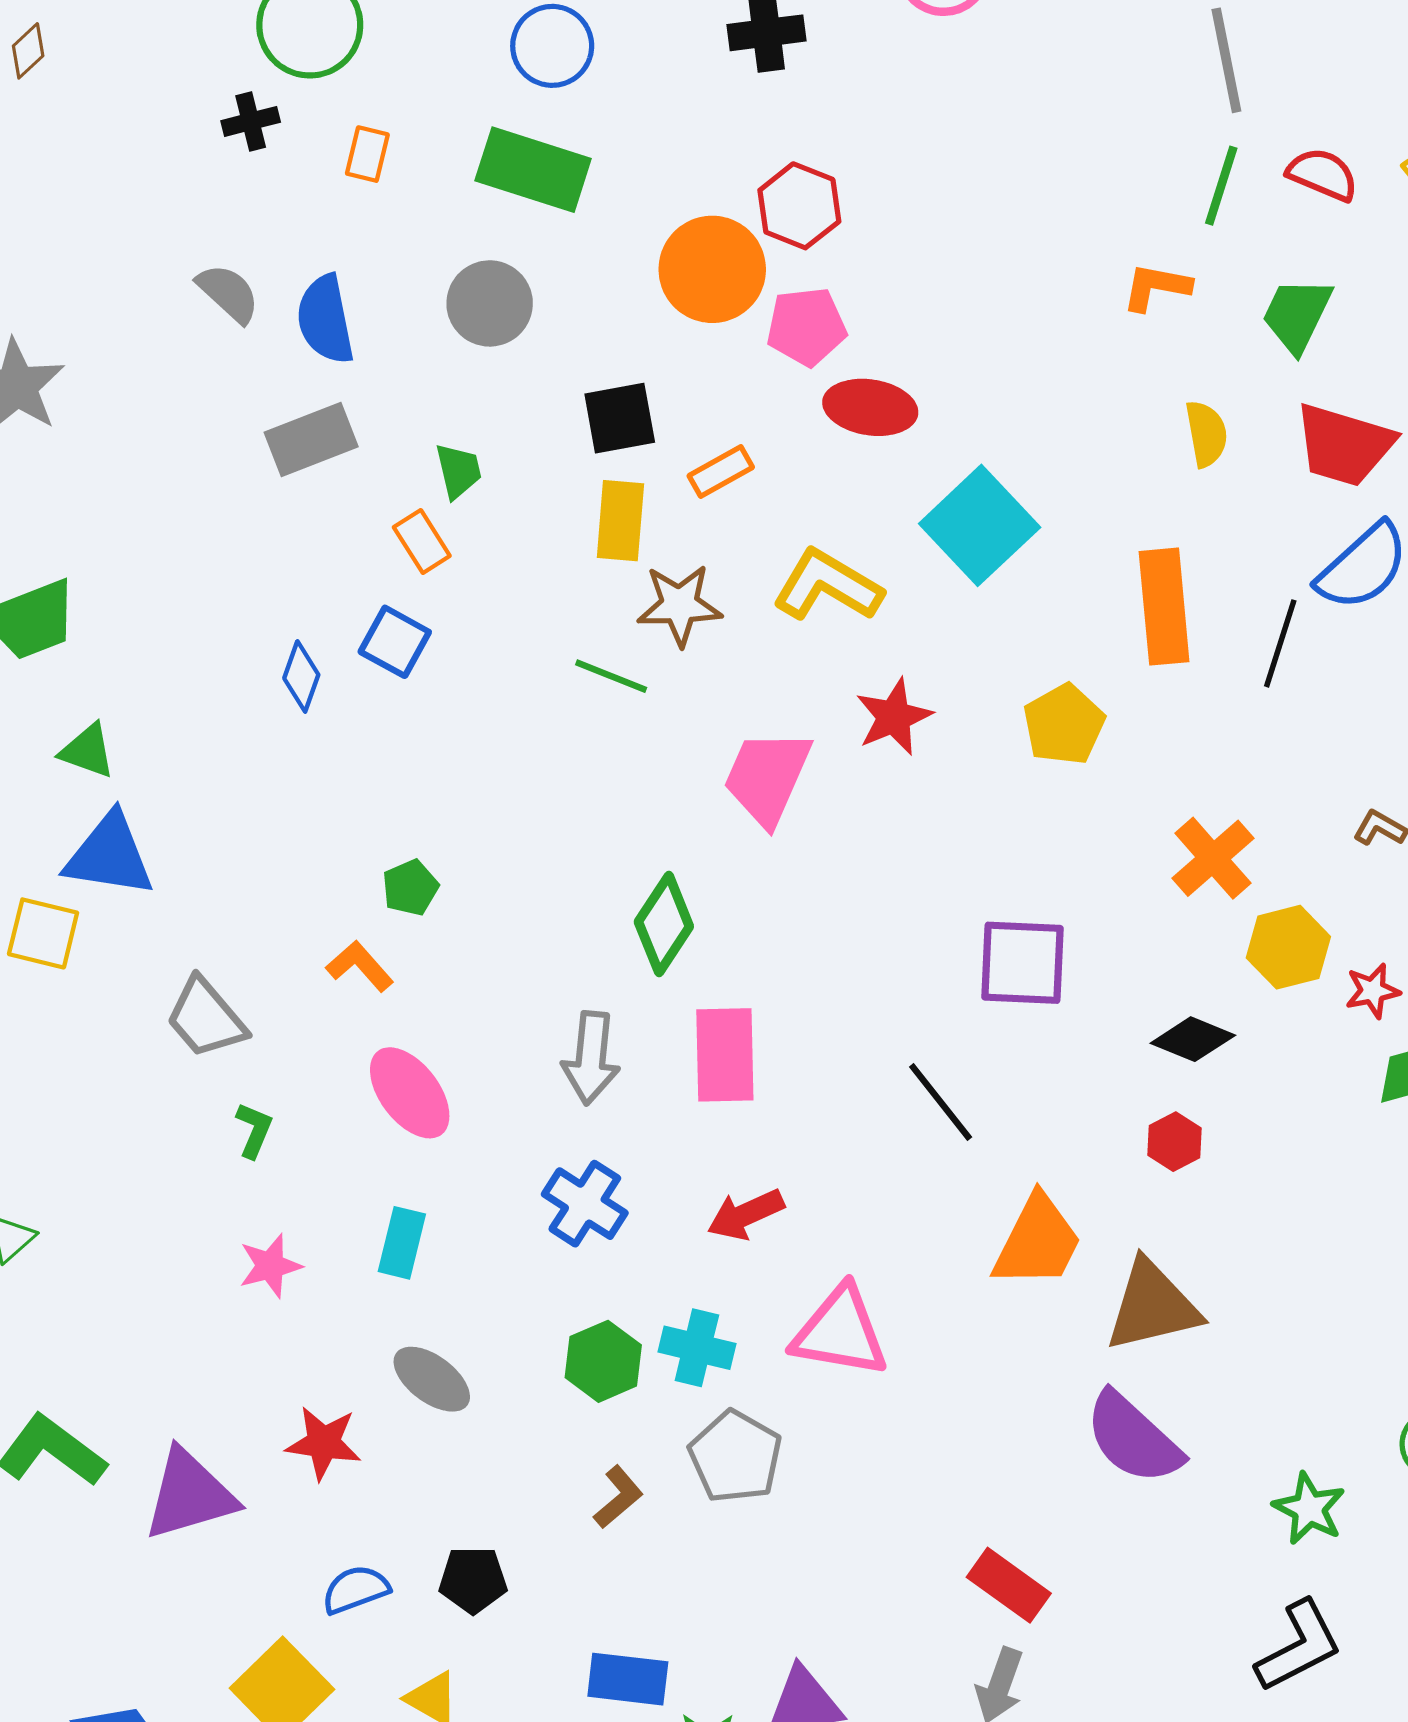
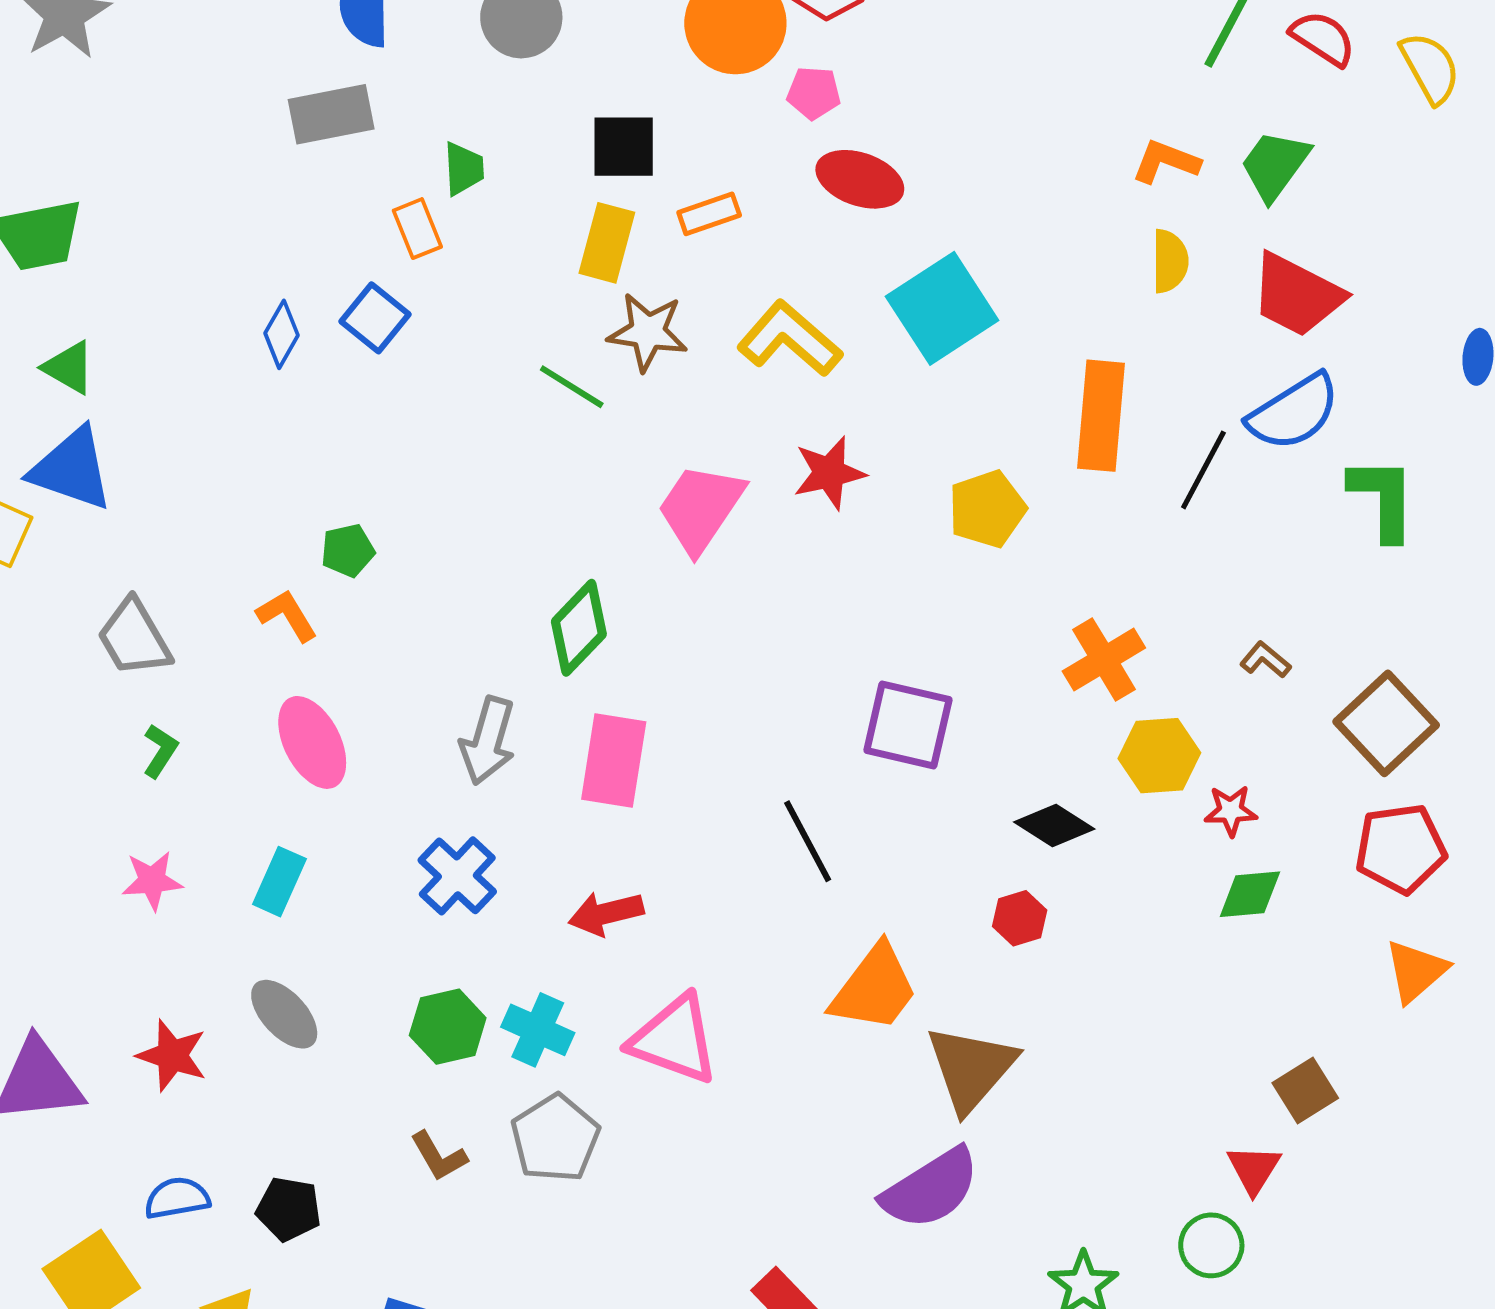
orange L-shape: (1156, 287) -> (1166, 162), moved
pink pentagon: (806, 327) -> (814, 93), size x0.7
brown triangle: (1152, 1306) -> (971, 1068), turned -46
purple semicircle: (1133, 1438) -> (931, 1189), turned -85
brown L-shape: (618, 1497) -> (439, 1156), turned 90

